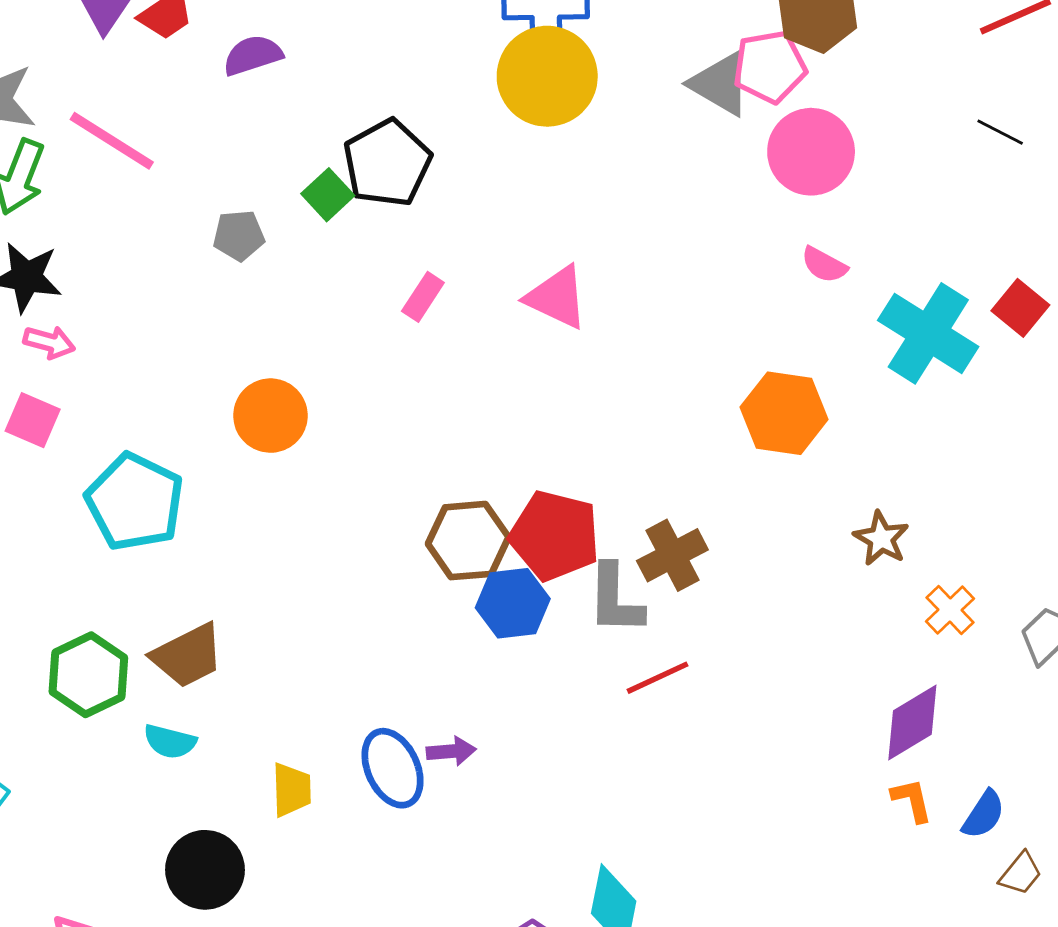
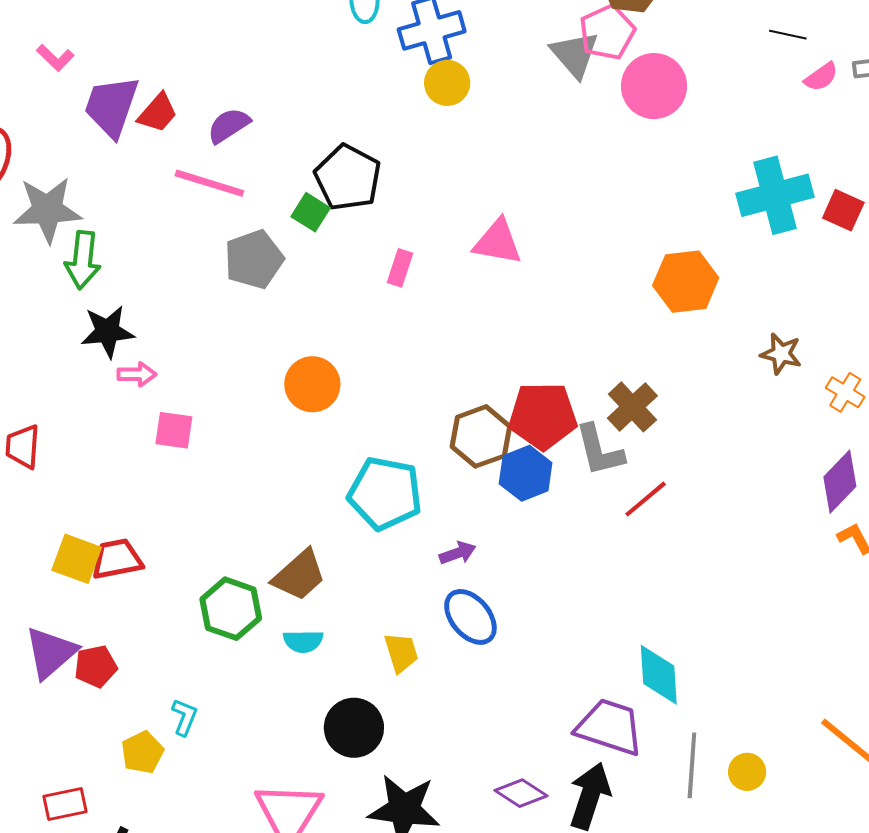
yellow circle: (547, 76) -> (447, 83), size x0.6
gray triangle: (720, 84) -> (575, 54), turned 34
pink line: (112, 141) -> (209, 183), moved
gray pentagon: (239, 235) -> (254, 259), size x1.5
pink semicircle: (824, 265) -> (821, 77), moved, turned -48
red square: (1020, 308) -> (843, 210), moved
cyan cross: (928, 333) -> (775, 195), turned -32
pink square: (33, 420) -> (174, 430), moved
cyan pentagon: (135, 502) -> (385, 493), moved
purple arrow: (451, 751) -> (458, 553), moved

